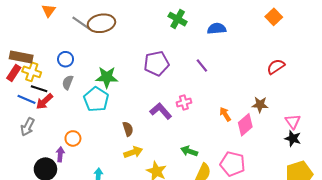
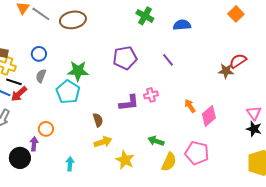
gray line: (81, 23) -> (41, 14), moved
brown star: (260, 105) -> (226, 71), moved
purple L-shape: (161, 111) -> (129, 103), turned 125

